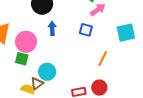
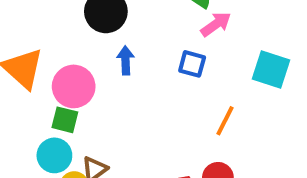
cyan square: (126, 33) -> (271, 70), turned 30
cyan circle: (47, 72) -> (54, 155), moved

